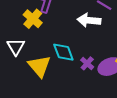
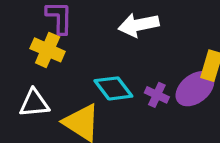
white triangle: (16, 47) -> (34, 103), turned -48

